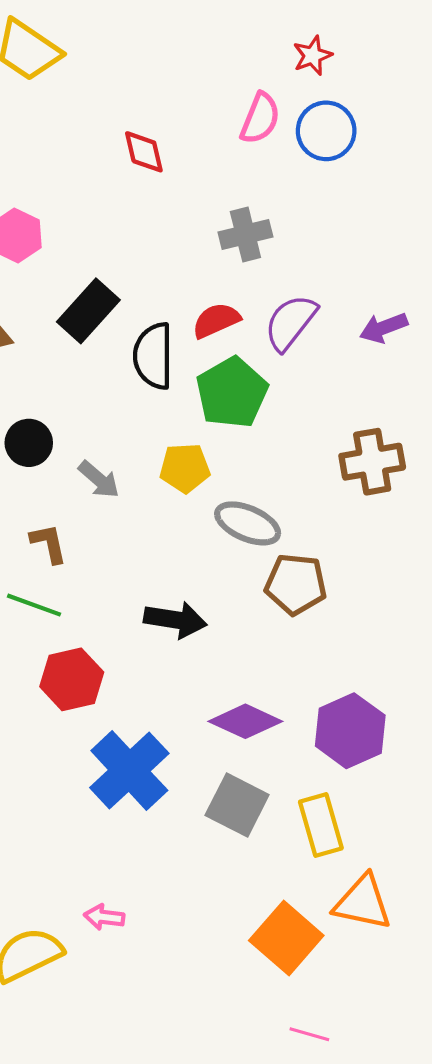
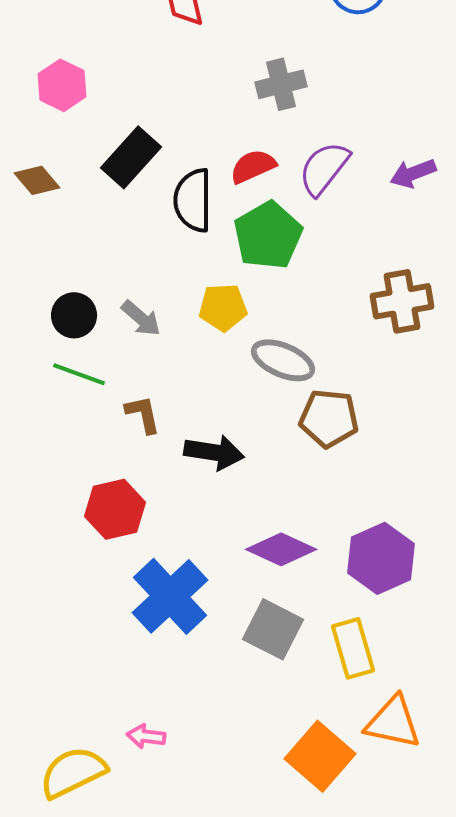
black circle: (29, 443) -> (74, 315), moved
brown L-shape: (49, 543) -> (143, 414), moved
green line: (34, 605) -> (79, 374), moved

